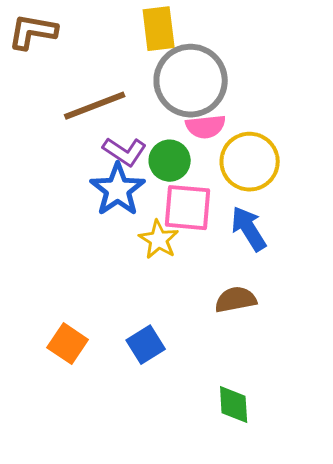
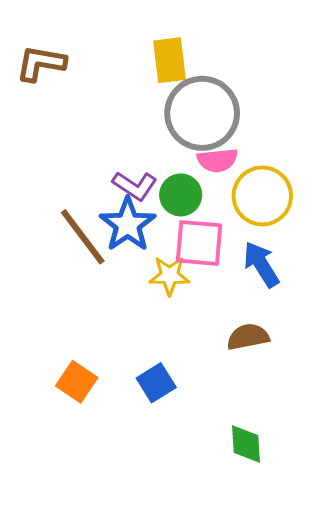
brown line: (95, 106) -> (83, 237), moved, turned 74
yellow star: (159, 240) -> (169, 276), turned -30

